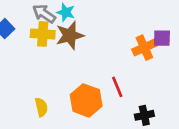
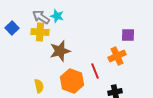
brown star: (70, 35) -> (60, 51), moved
orange cross: (144, 48) -> (117, 56), moved

